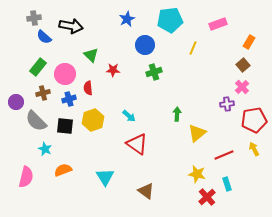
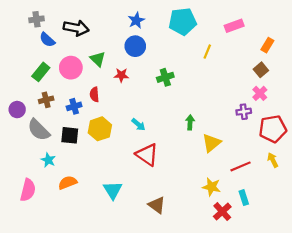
blue circle: (145, 45) -> (135, 46), moved
pink circle: (65, 74) -> (71, 68), moved

